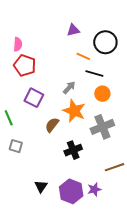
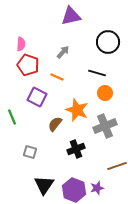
purple triangle: (73, 30) -> (71, 16), moved, size x1.5
orange line: (83, 56) -> (57, 77), moved
gray arrow: (69, 88) -> (63, 52), moved
gray square: (16, 146) -> (30, 152), moved
black triangle: (41, 186) -> (44, 185), size x1.5

